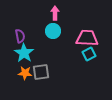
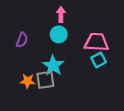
purple semicircle: (20, 36) -> (22, 40), turned 32
cyan star: (24, 53) -> (53, 65), moved

